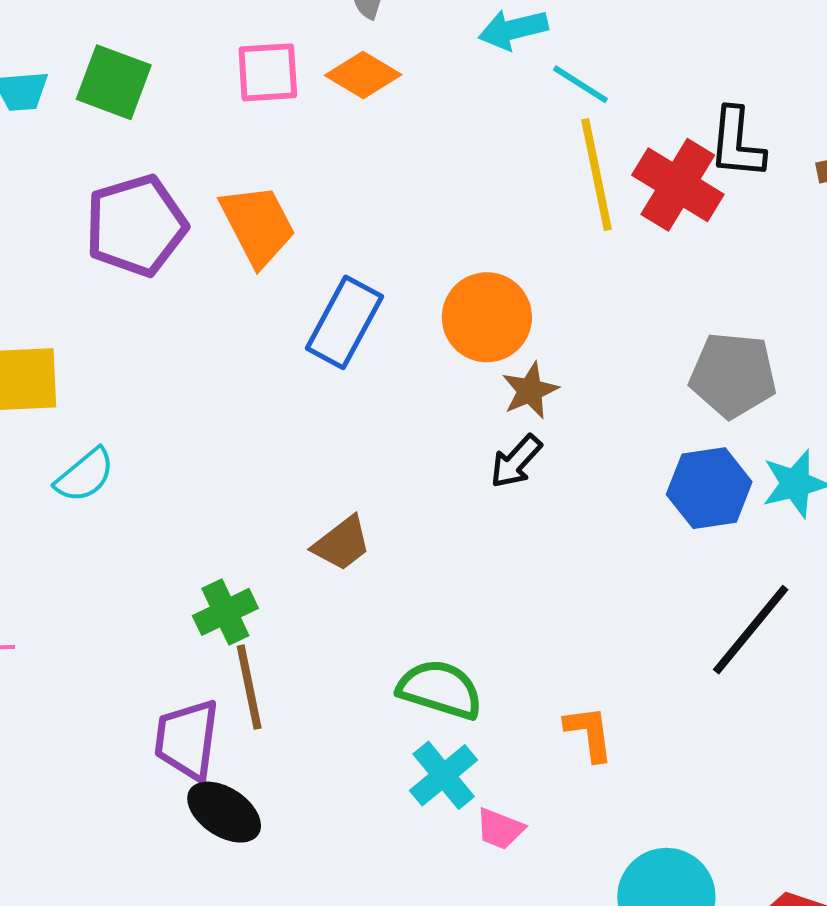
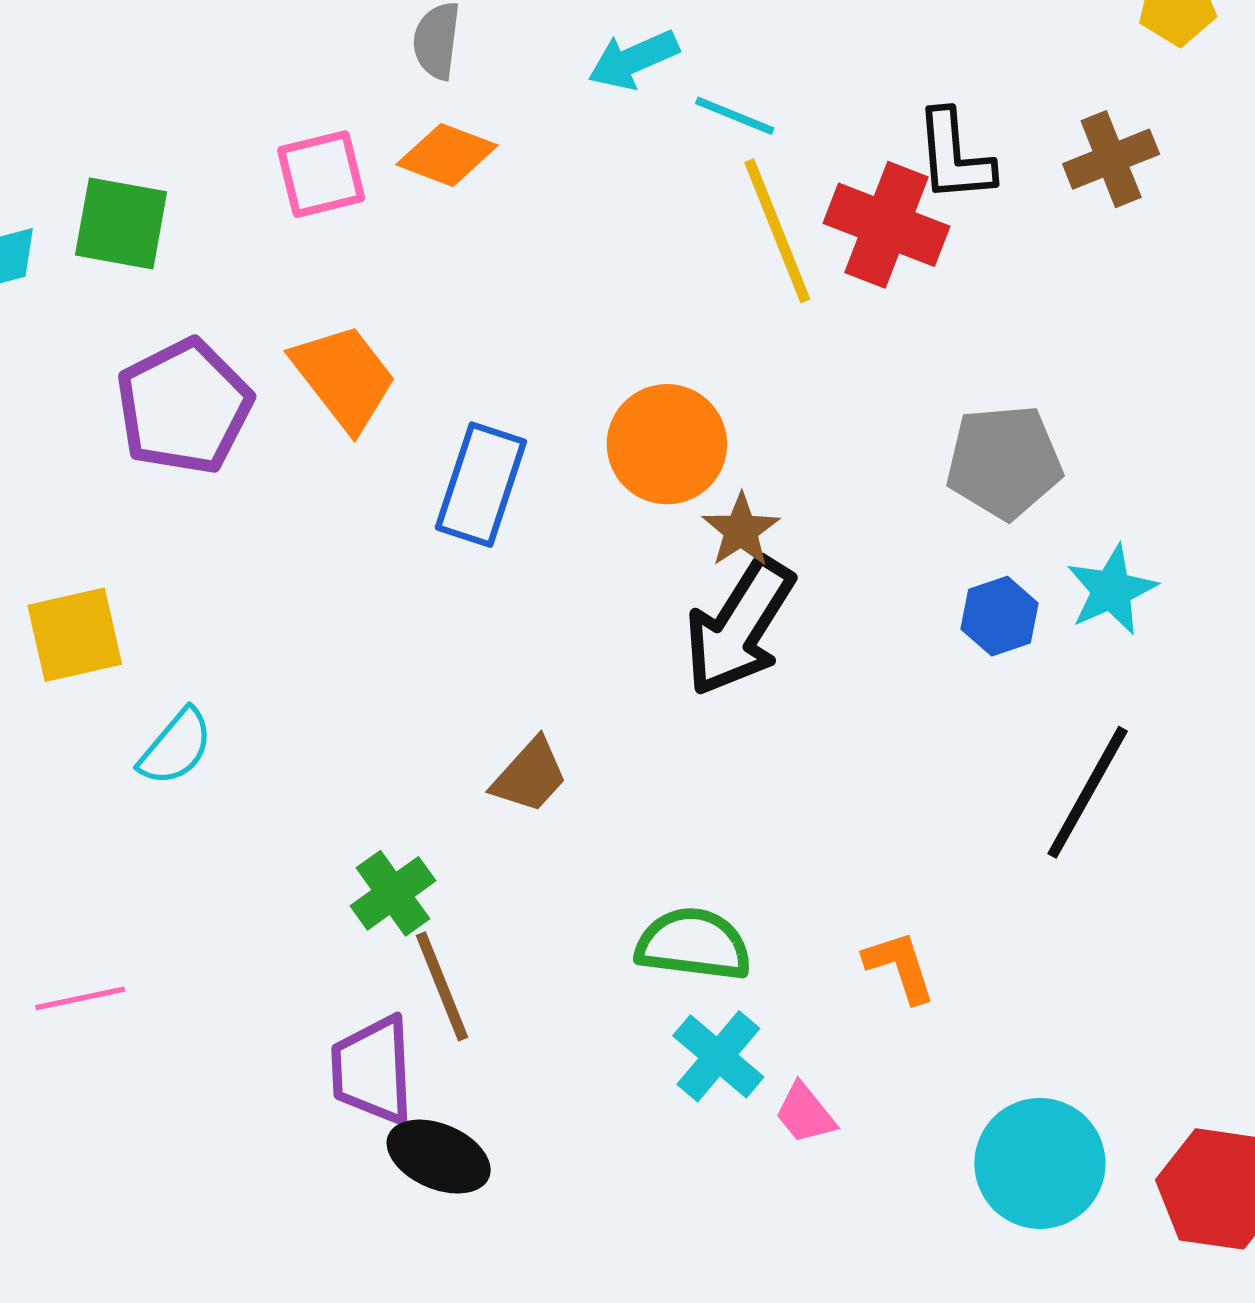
black arrow: (516, 461) -> (739, 627), size x1.8
blue hexagon: (709, 488) -> (1000, 616), size x0.7
pink trapezoid: (500, 829) -> (805, 1113), turned 40

